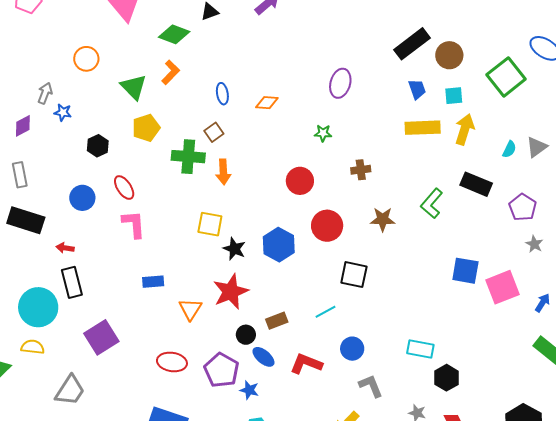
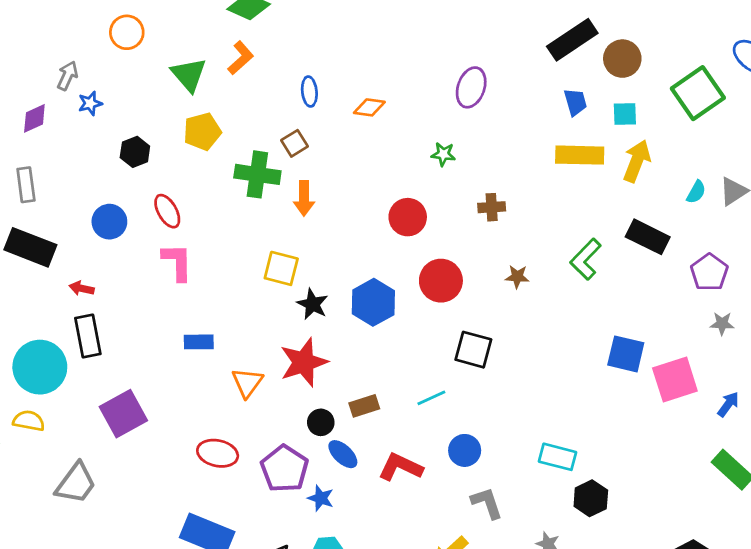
blue star: (63, 112) -> (90, 103), turned -30
brown star: (383, 219) -> (517, 277), size x0.7
gray star: (534, 244) -> (722, 324), turned -30

